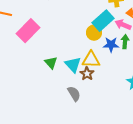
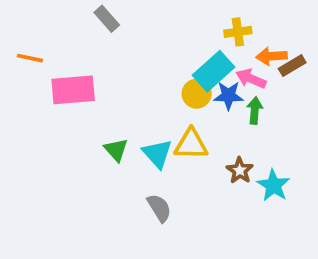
pink rectangle: (28, 31) -> (73, 90), turned 40
blue star: (111, 45) -> (228, 96), moved
brown star: (87, 74) -> (240, 170), moved

